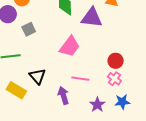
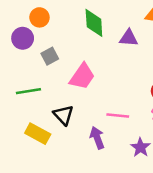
purple triangle: (92, 18) -> (129, 38), size x0.7
pink trapezoid: (70, 47) -> (82, 76), moved

